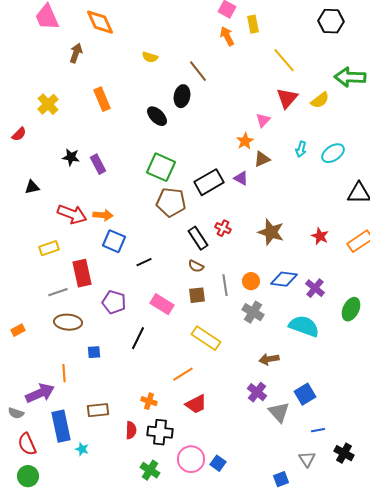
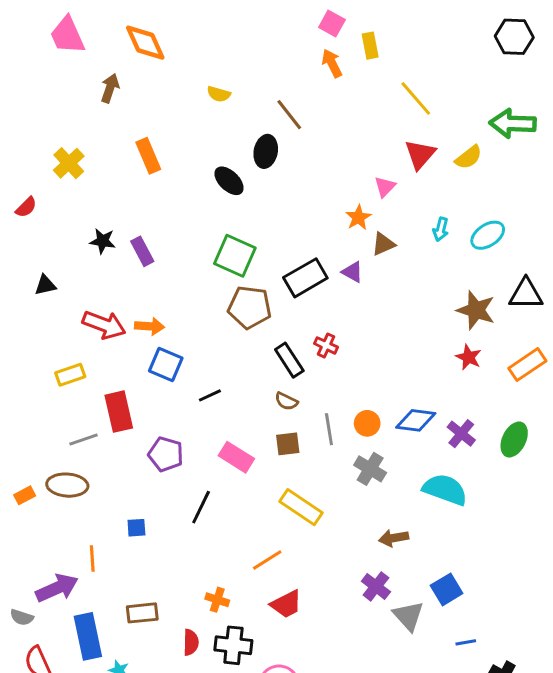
black hexagon: (331, 21) -> (514, 37), moved
brown star: (271, 232) -> (476, 310), moved
green ellipse: (351, 309) -> (514, 439), moved
brown ellipse: (68, 322) -> (67, 485), moved

